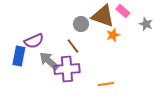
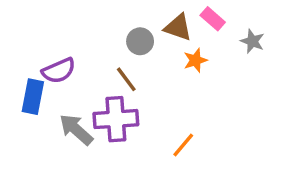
brown triangle: (103, 16) -> (178, 27), size x0.7
gray arrow: (49, 61) -> (76, 129), moved
orange line: (106, 84) -> (183, 145), turned -42

